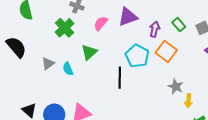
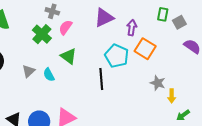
pink semicircle: (101, 23) -> (65, 27), moved
green rectangle: (179, 25) -> (163, 14), moved, turned 56
green triangle: (89, 52) -> (69, 56), turned -36

